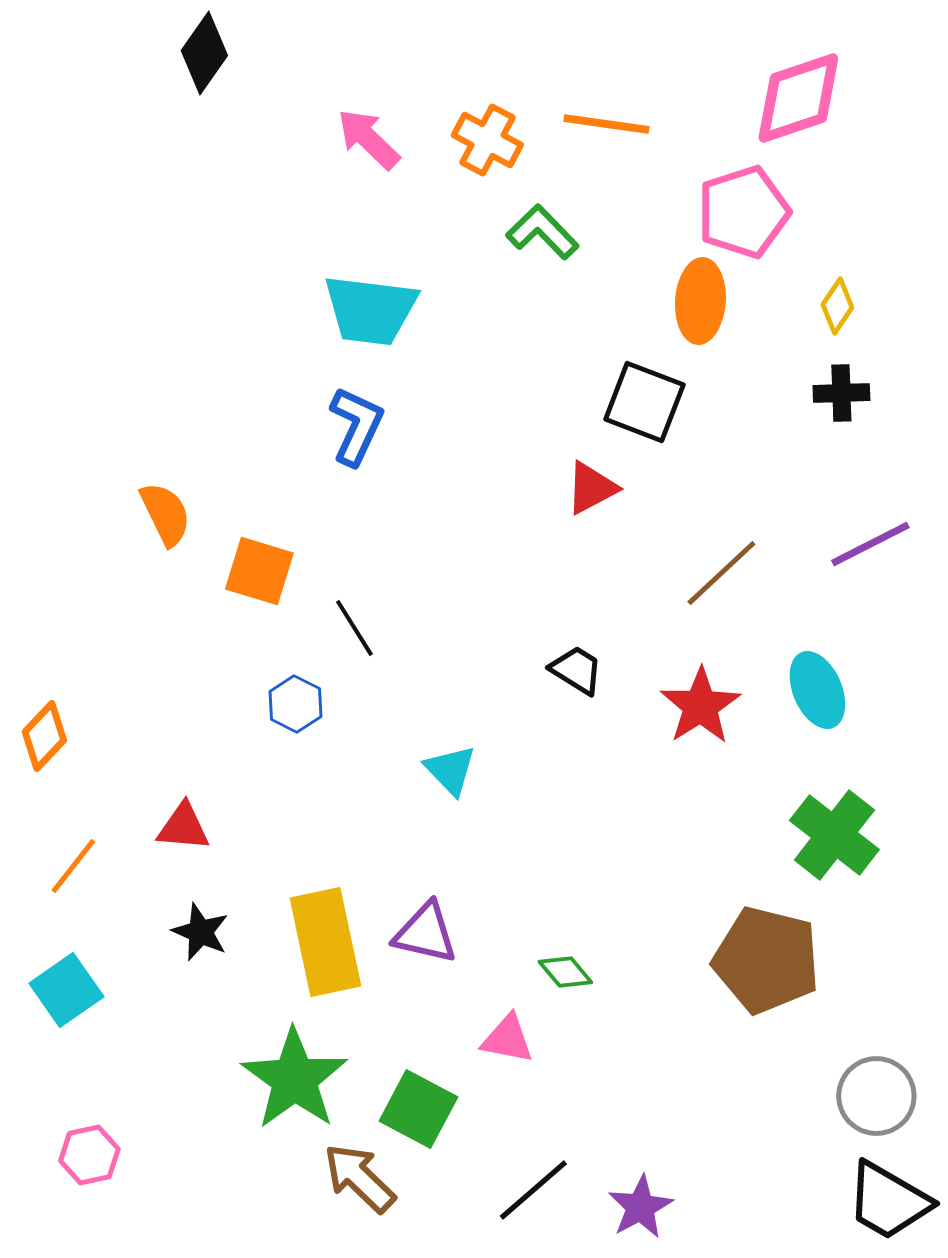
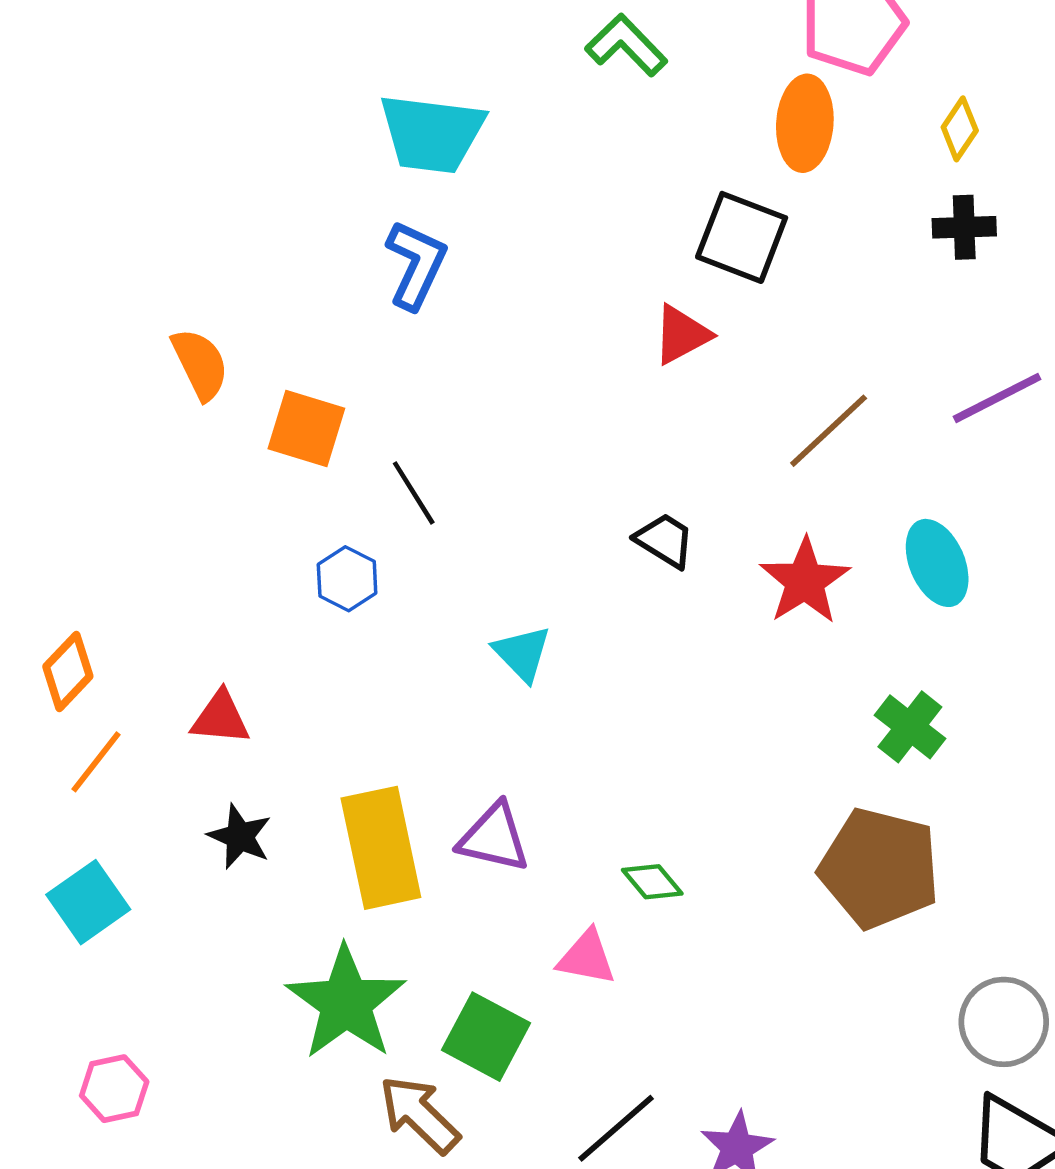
orange diamond: (44, 736) -> (68, 671), moved
green cross: (834, 835) -> (910, 727), moved, size x0.7

